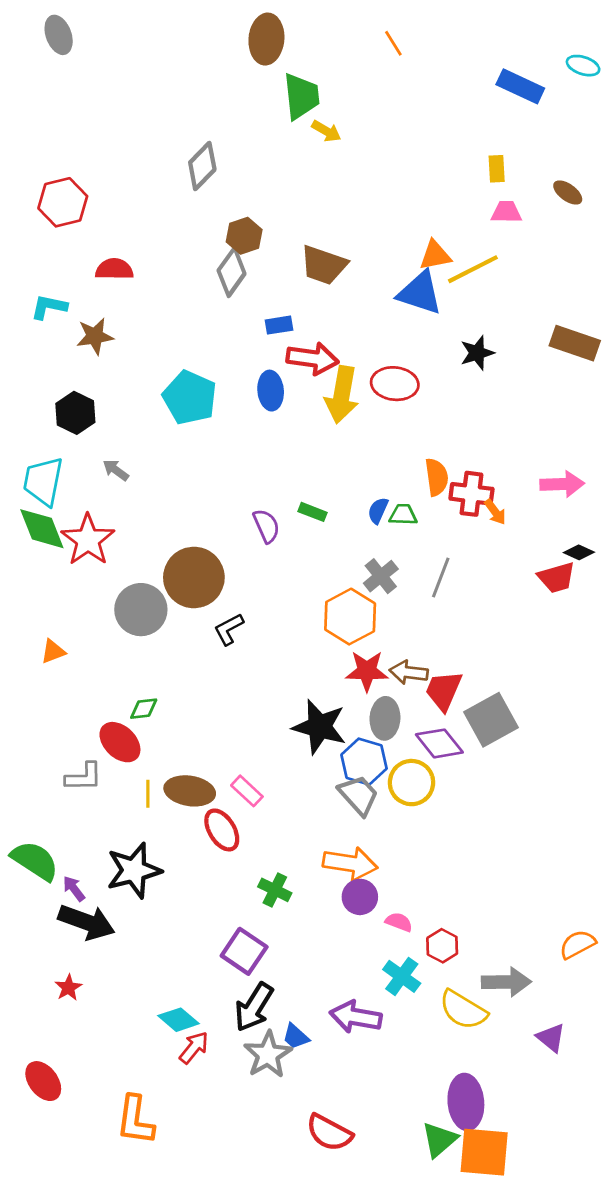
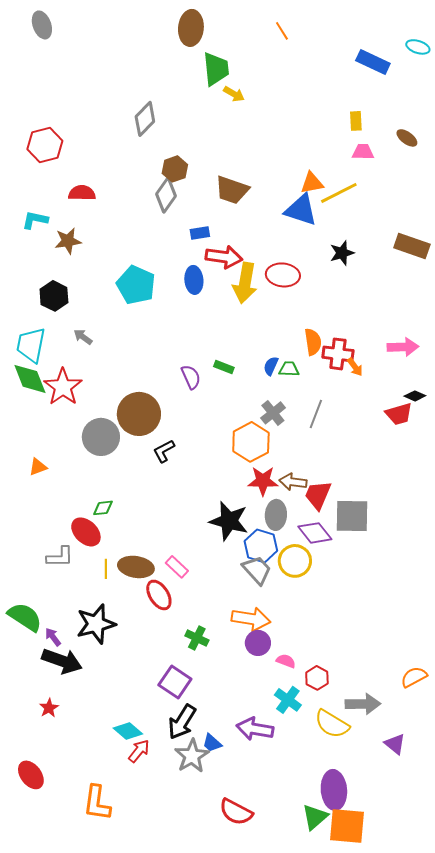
gray square: (491, 720) -> (352, 516), turned 30

